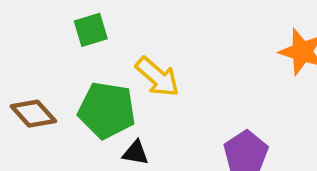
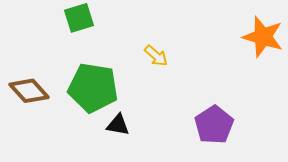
yellow arrow: (157, 77) -> (156, 56), moved, size x0.6

